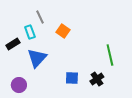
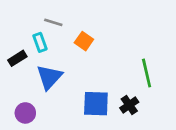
gray line: (40, 17) -> (53, 22), turned -48
blue square: (72, 78) -> (96, 104), size x1.5

